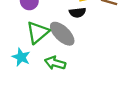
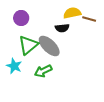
green arrow: (55, 63) -> (43, 71), turned -42

